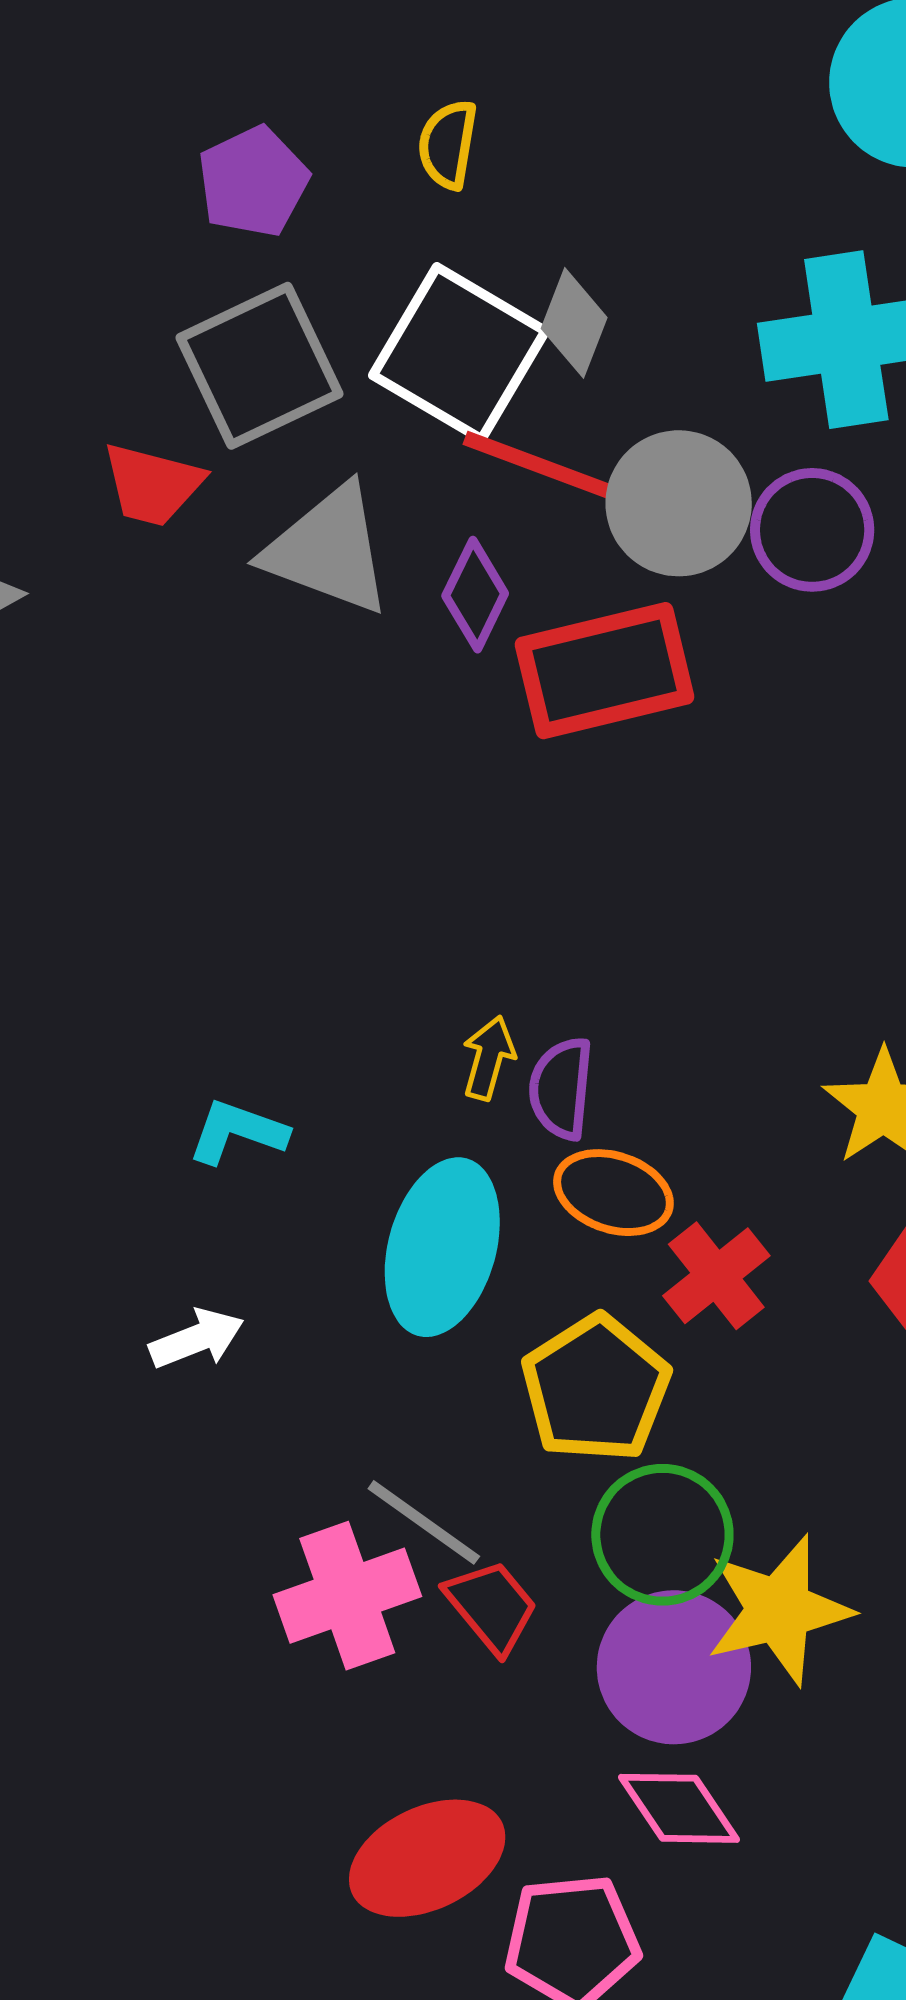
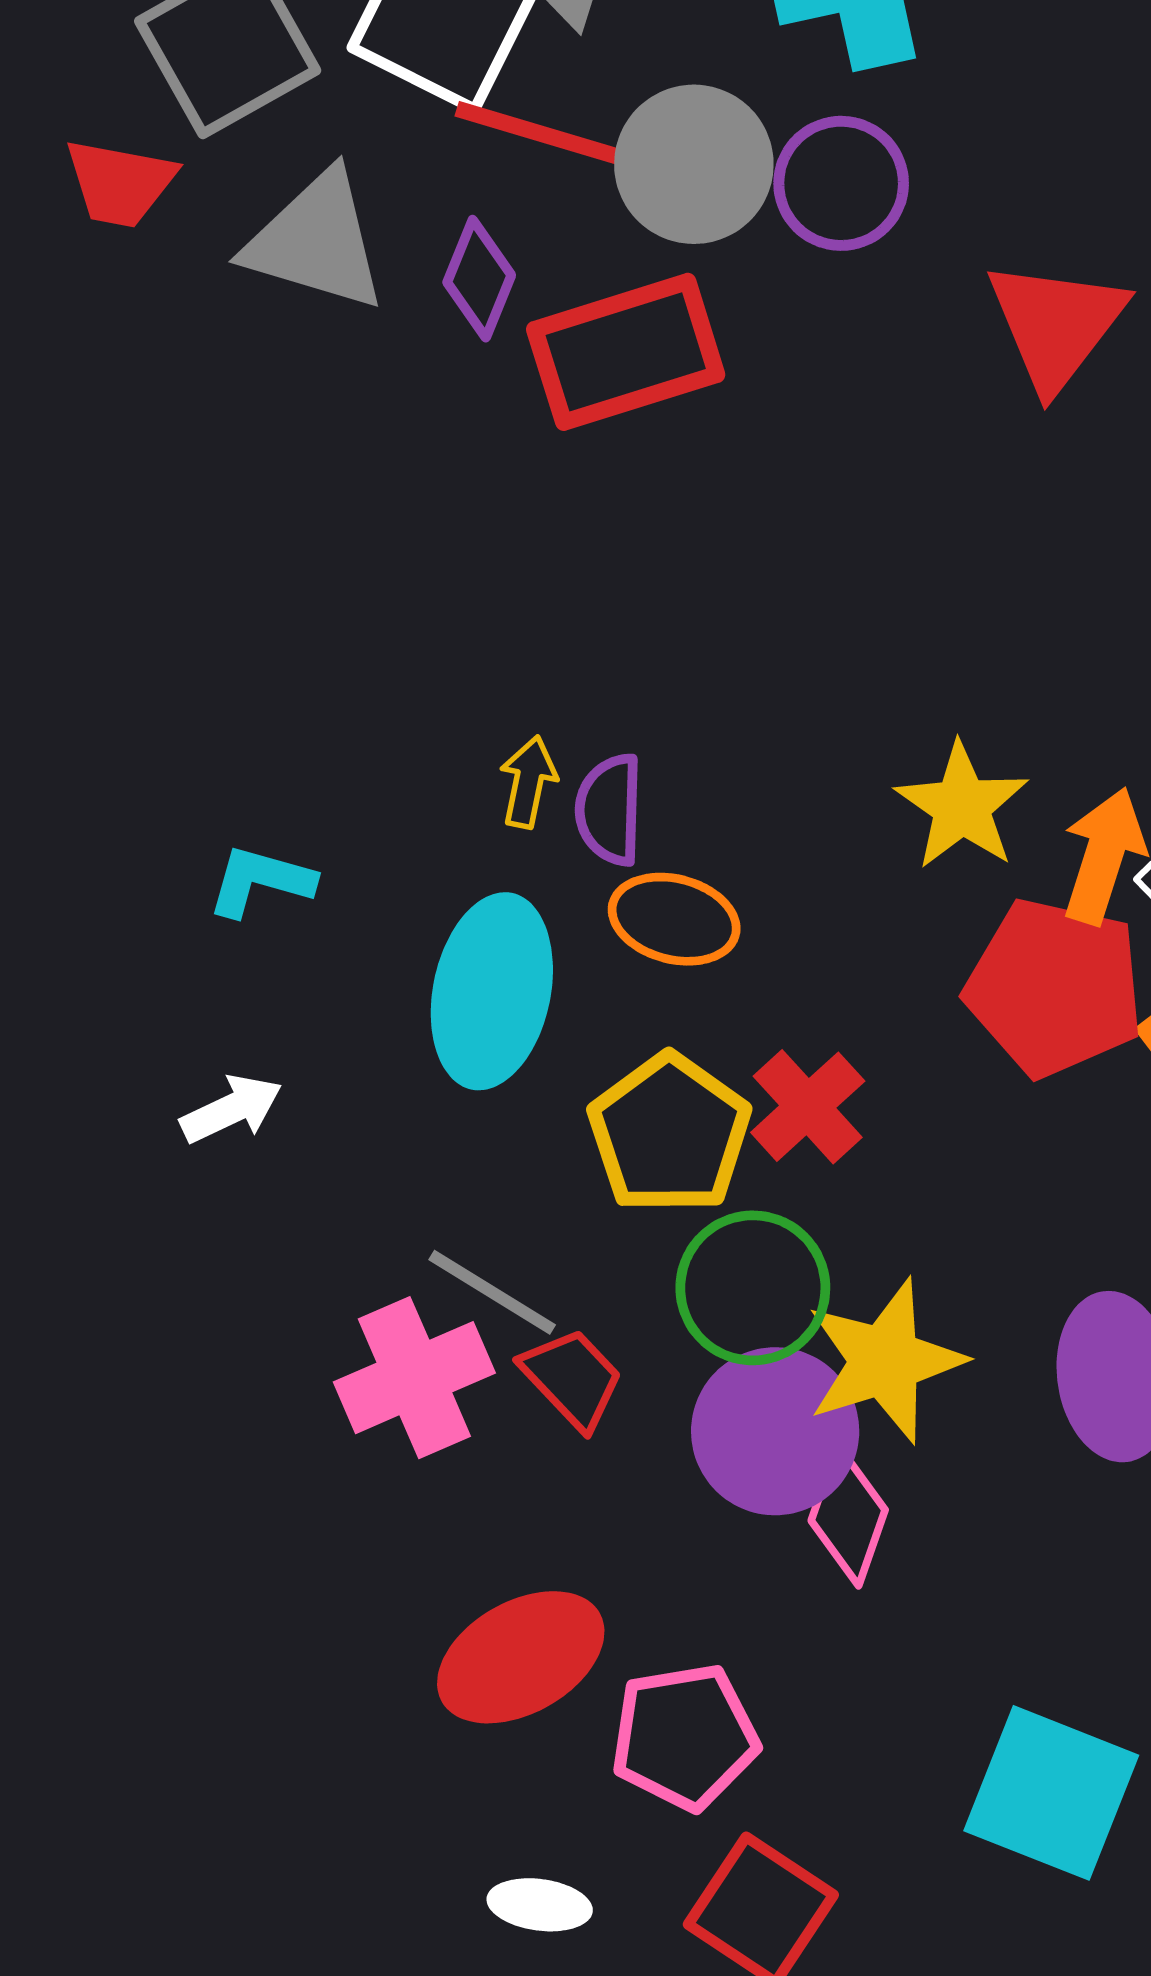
red cross: (716, 1276) -> (808, 1107), moved
pink diamond: (679, 1808) -> (848, 1515), moved, turned 57

